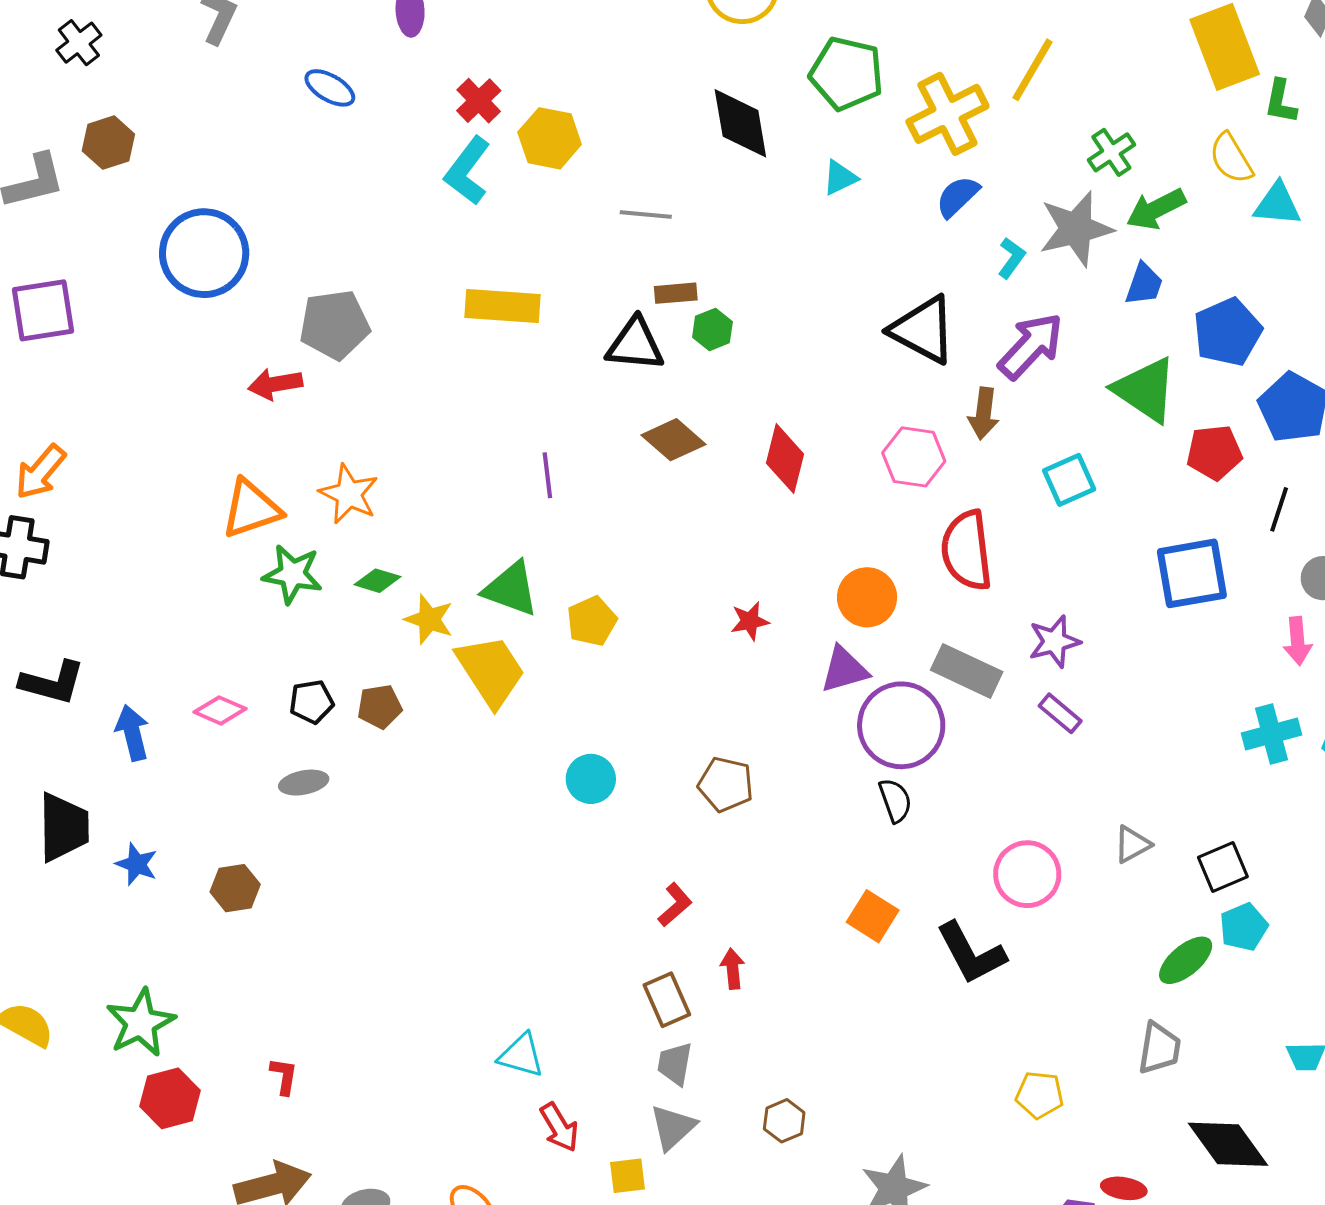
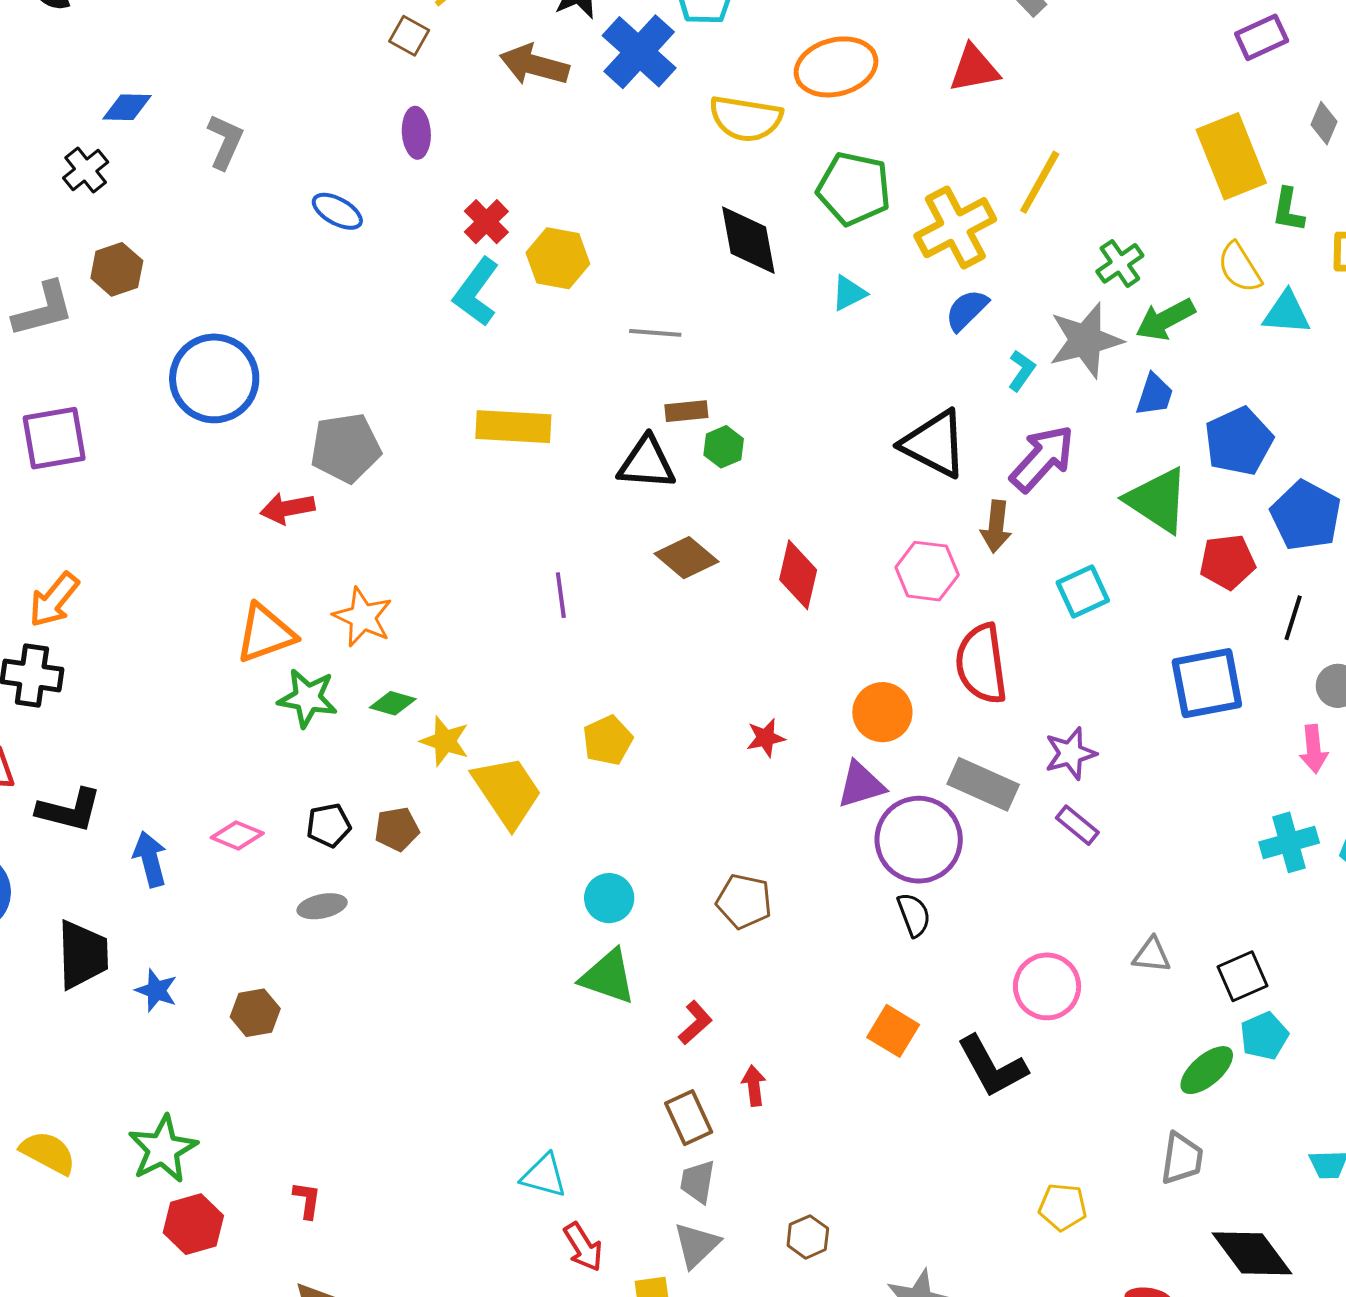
green triangle: (511, 589) -> (608, 977), moved
gray triangle: (1132, 844) -> (1152, 955), turned 36

